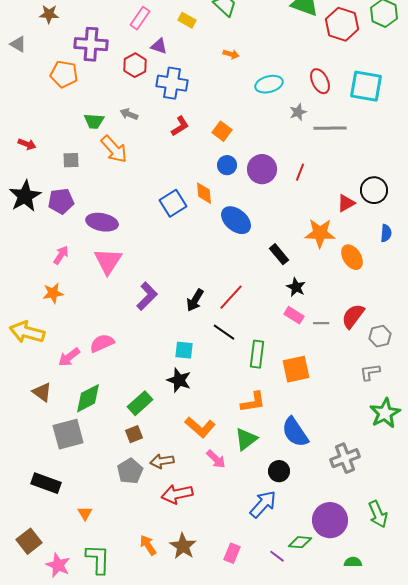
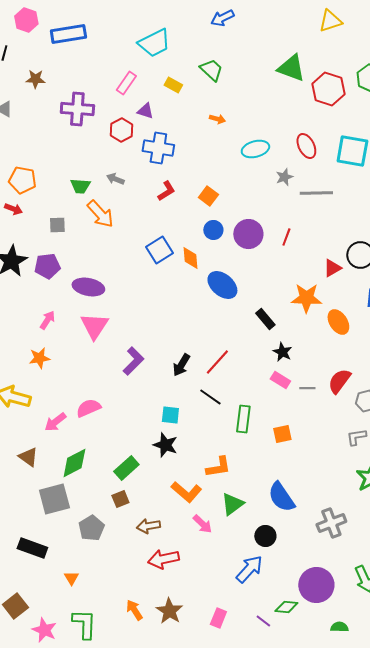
orange pentagon: (64, 74) -> (22, 180), moved
blue square: (173, 203) -> (159, 250), moved
orange square: (296, 369) -> (282, 434), size x0.7
orange L-shape: (253, 402) -> (218, 467), moved
gray pentagon: (130, 471) -> (91, 528), moved

